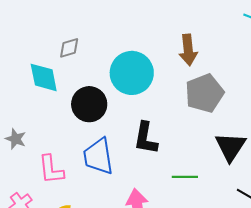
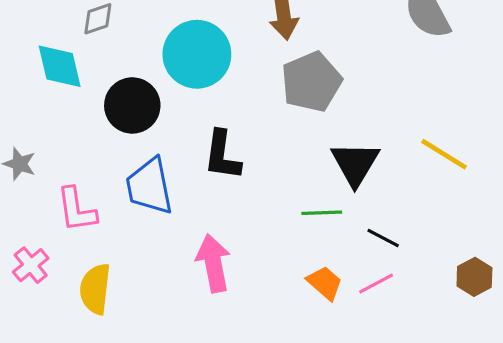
green line: (185, 177) -> (322, 213), moved

